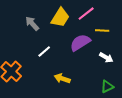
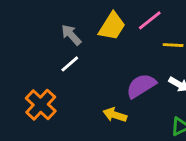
purple semicircle: (80, 43) -> (141, 86), moved
white line: (44, 52) -> (70, 64), moved

